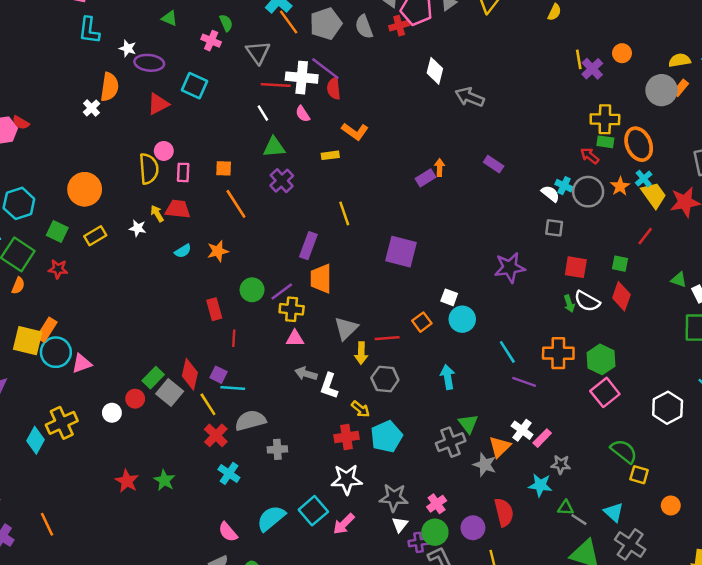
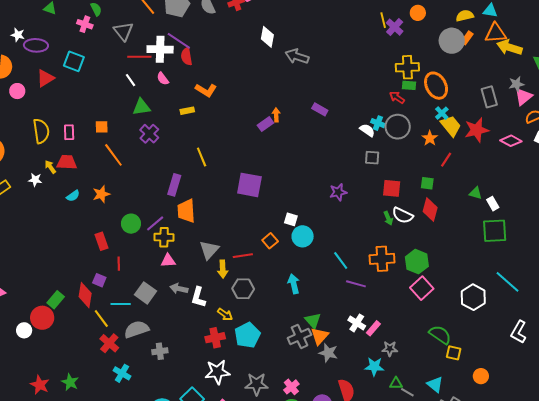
pink circle: (164, 151) -> (17, 91), moved
orange star: (620, 186) -> (430, 138), moved
purple star: (510, 268) -> (338, 192), size x0.7
purple square: (218, 375) -> (99, 280), moved
gray square: (170, 392) -> (145, 293), moved
red circle: (135, 399) -> (42, 318), size x1.5
orange triangle: (500, 447) -> (320, 336), moved

